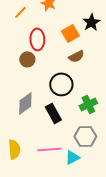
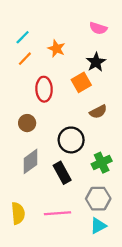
black star: (91, 22) -> (96, 62), moved
brown semicircle: (76, 56) -> (98, 112), moved
brown circle: (27, 59) -> (27, 123), moved
cyan triangle: (72, 157) -> (98, 226), moved

